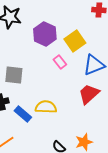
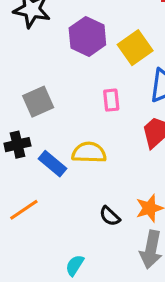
pink rectangle: (60, 62) -> (111, 100), moved, turned 32
gray square: (14, 75) -> (38, 102), turned -30

